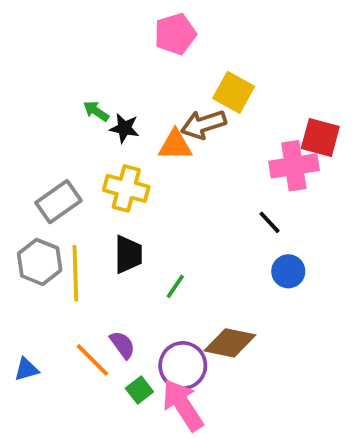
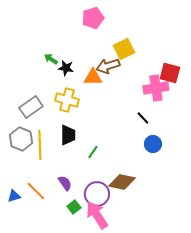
yellow square: (234, 92) -> (124, 49), turned 35
orange line: (92, 360) -> (36, 191), moved

